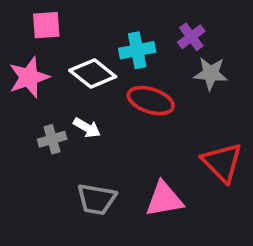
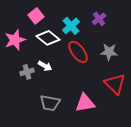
pink square: (46, 25) -> (36, 16), moved, turned -35
cyan cross: (137, 50) -> (71, 26), turned -30
gray star: (211, 73) -> (109, 52), moved
red ellipse: (151, 101) -> (78, 52), turned 35

